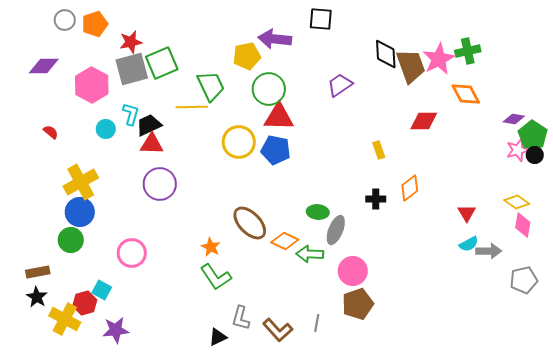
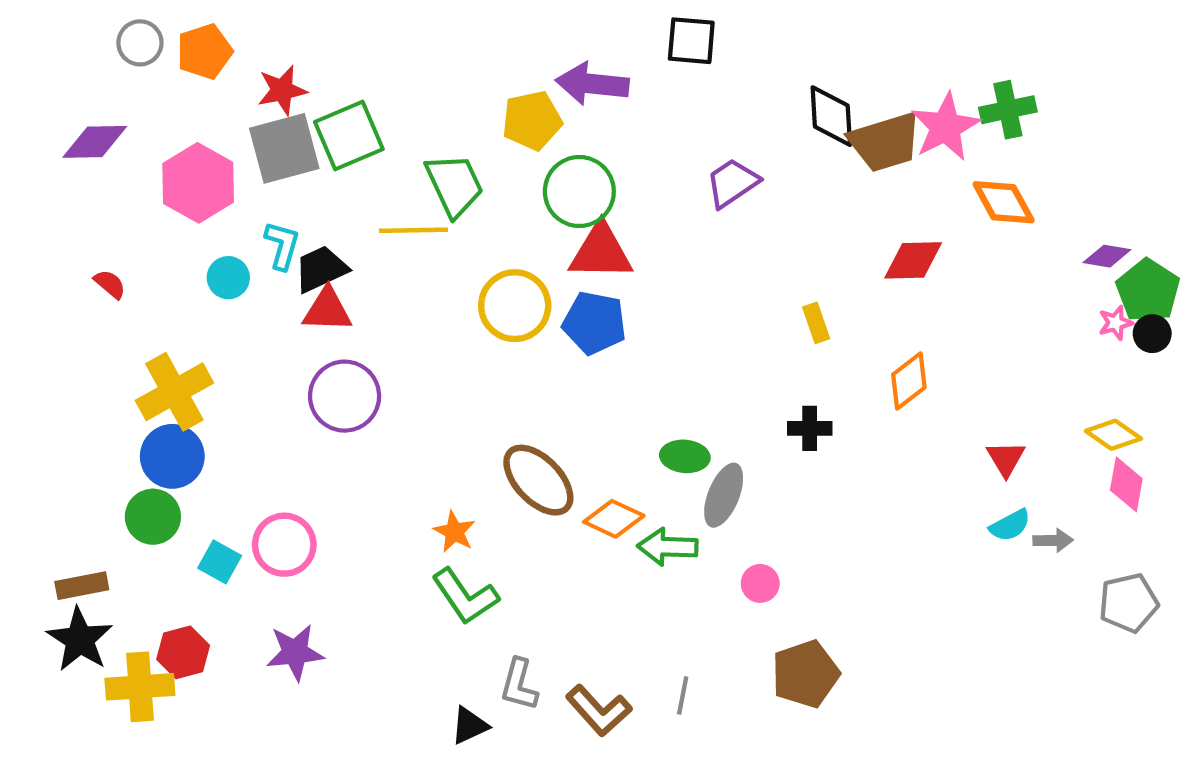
brown trapezoid: (411, 66) -> (885, 142), turned 93
pink star: (518, 150) -> (1116, 323), size x0.7
orange diamond: (410, 188) -> (909, 381), moved
gray arrow: (489, 251) -> (1053, 540), size x0.7
pink circle: (353, 271) -> (760, 583), size x0.6
cyan square: (102, 290) -> (220, 562), moved
black star: (37, 297) -> (80, 639), size x1.4
brown pentagon: (358, 304) -> (805, 674), moved
yellow cross: (65, 319) -> (140, 687), turned -32
purple star: (116, 330) -> (295, 652), moved

